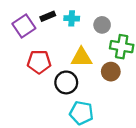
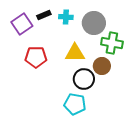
gray circle: (102, 25) -> (94, 23), size x1.5
black circle: (66, 82) -> (84, 79), moved

